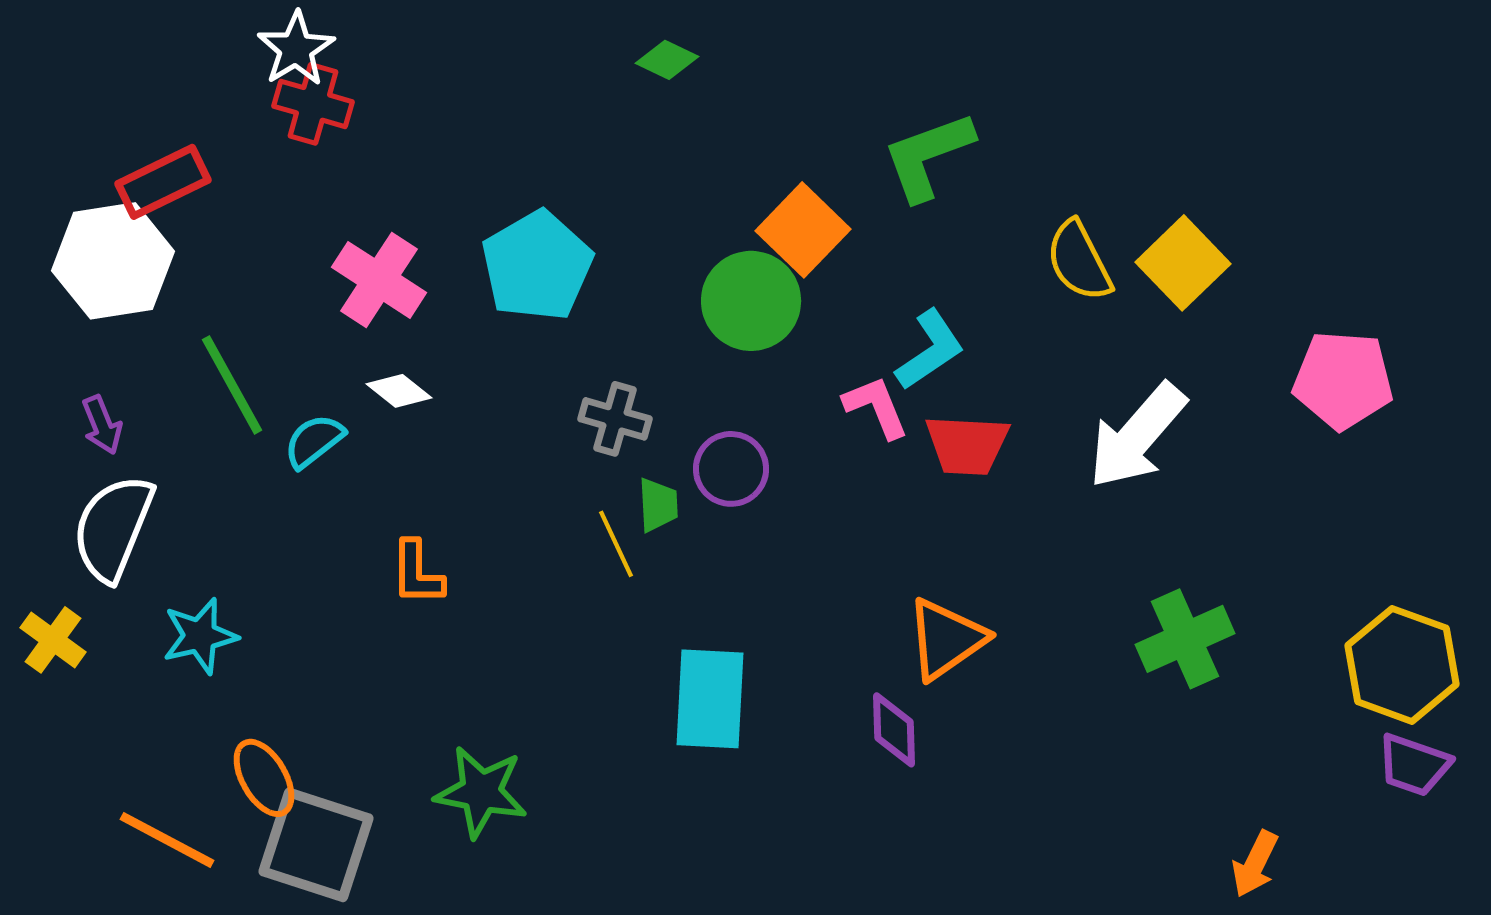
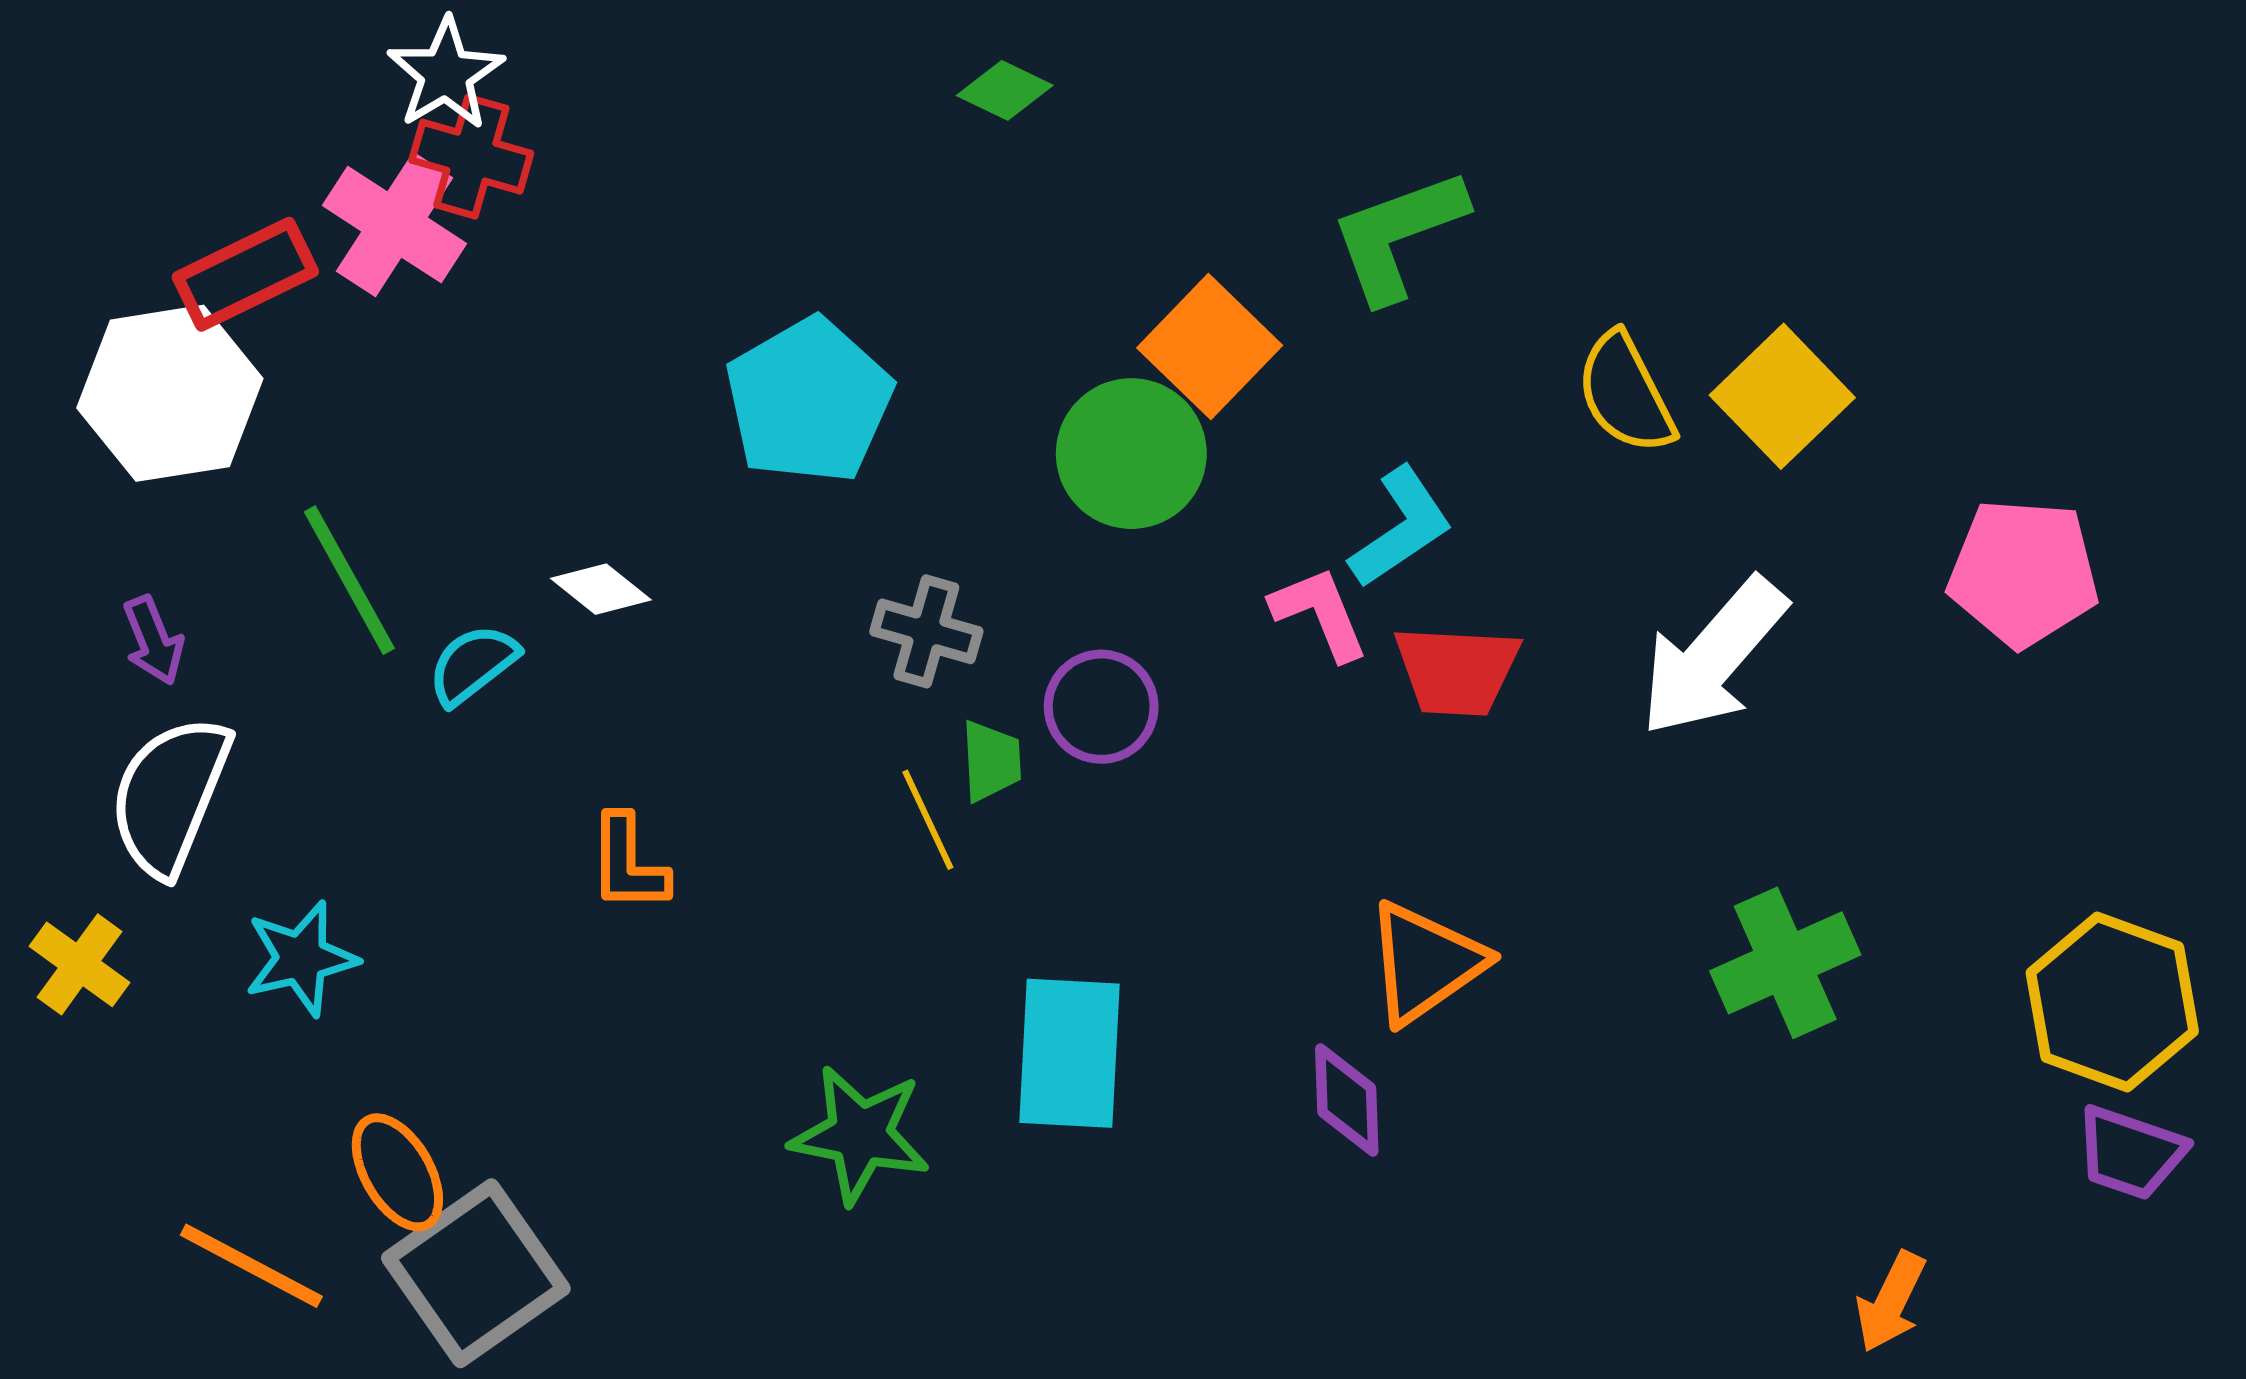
pink cross: (379, 280) -> (394, 225), moved
green star: (481, 792) -> (860, 1135), moved
gray square: (316, 845) -> (476, 1273), turned 37

